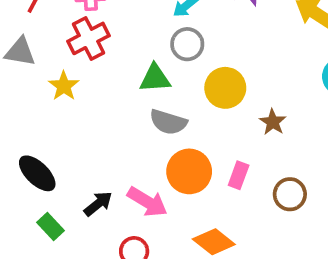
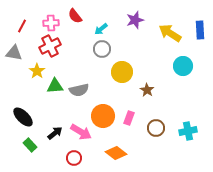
green triangle: (155, 78) -> (55, 86), moved
gray semicircle: (168, 122) -> (79, 90), moved, turned -30

